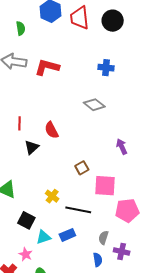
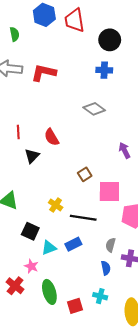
black circle: (113, 21) -> (110, 40), moved

